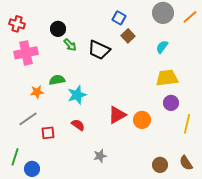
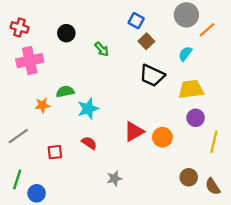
orange line: (190, 17) -> (207, 30), moved
green arrow: (70, 45) -> (102, 49), moved
black trapezoid: (99, 50) -> (152, 75), moved
gray line: (28, 119) -> (18, 136), moved
brown circle: (160, 165) -> (189, 177), moved

